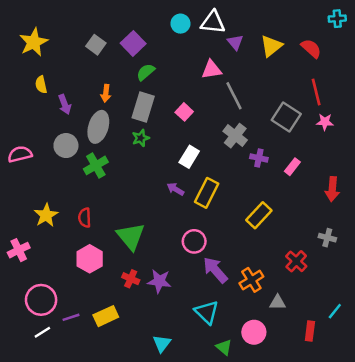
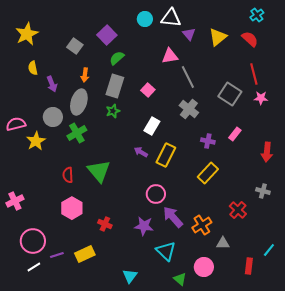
cyan cross: (337, 19) -> (257, 15), moved, turned -32
gray square: (96, 45) -> (75, 46), moved
purple cross: (259, 158) -> (208, 141), moved
yellow star: (46, 215) -> (36, 141), moved
green triangle: (131, 236) -> (99, 171), moved
purple star: (159, 281) -> (144, 226), moved

